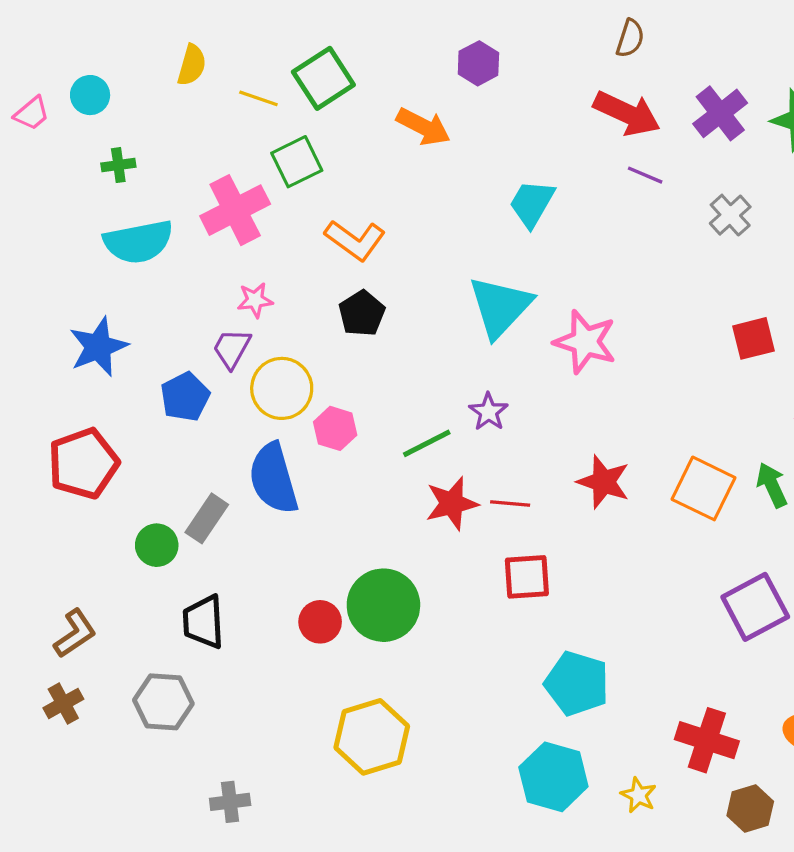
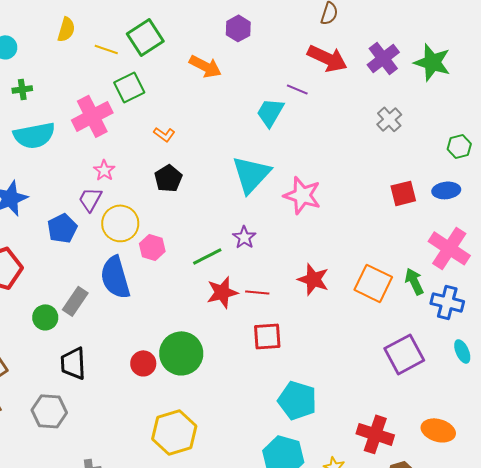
purple line: (645, 175) -> (297, 89), moved
orange L-shape: (355, 240) -> (164, 134), size x0.6
pink star: (255, 300) -> (104, 170), turned -30

